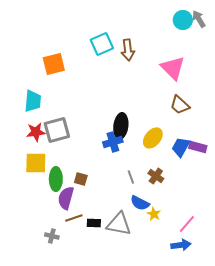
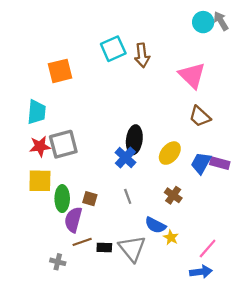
blue cross: (113, 142) -> (125, 157), turned -30
gray line: (131, 177) -> (128, 196), moved
gray triangle: (119, 224) -> (132, 249), turned 40

